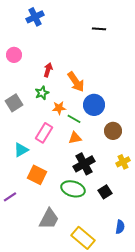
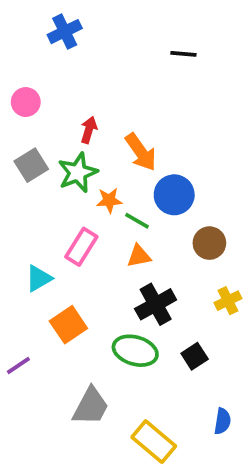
green star: (42, 93) -> (78, 173), size x1.5
gray square: (14, 103) -> (31, 165), moved
orange square: (37, 175) -> (68, 325), turned 30

